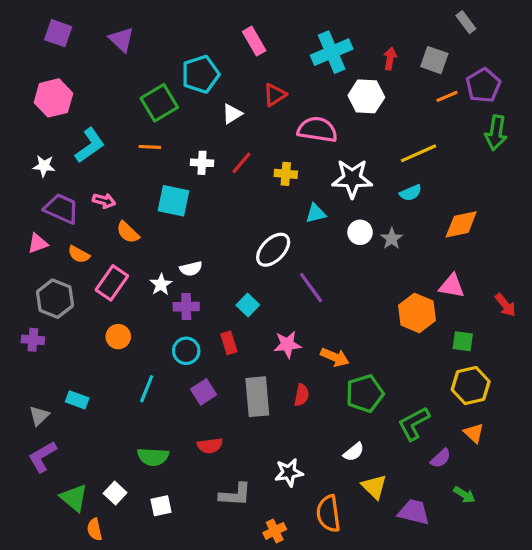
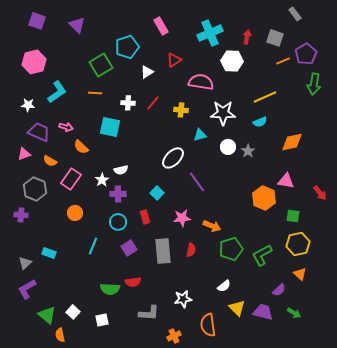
green L-shape: (414, 424) -> (262, 255), moved
green semicircle: (153, 457) -> (110, 289), moved
purple trapezoid: (414, 512) -> (263, 312), moved

